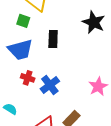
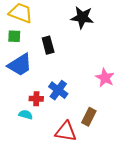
red cross: (28, 78) -> (36, 99), moved
cyan semicircle: (10, 109) -> (26, 115), moved

